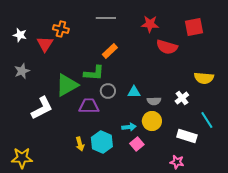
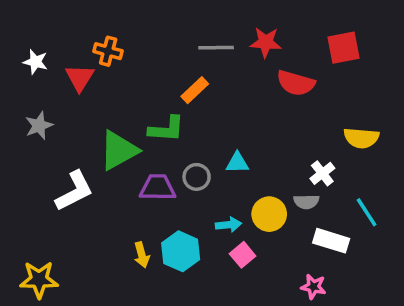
gray line: (106, 18) -> (216, 48), moved
gray circle: (108, 91) -> (197, 177), moved
gray semicircle: (154, 101) -> (306, 202), moved

